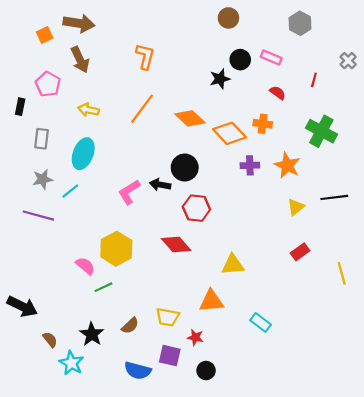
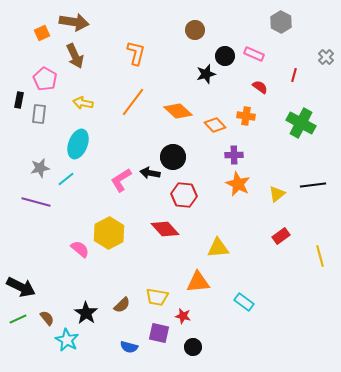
brown circle: (228, 18) -> (195, 30), moved
orange diamond: (230, 133) -> (215, 125), size x0.7
gray rectangle: (42, 139) -> (39, 114), moved
orange star: (287, 165) -> (238, 184), moved
green line: (103, 287) -> (18, 319), moved
blue semicircle: (138, 371) -> (129, 347), size x0.7

